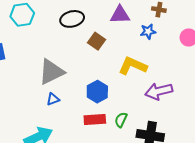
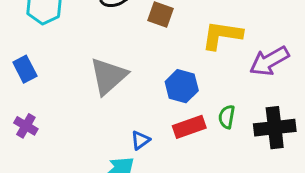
blue triangle: (53, 99) -> (140, 140), moved

